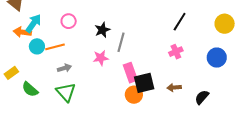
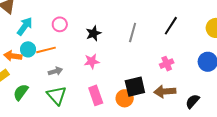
orange arrow: (22, 32) -> (13, 56), moved
gray line: (121, 42) -> (133, 33), moved
pink cross: (176, 52) -> (167, 64), moved
pink rectangle: (130, 73) -> (96, 95), moved
brown arrow: (174, 88) -> (165, 91), size x1.5
green semicircle: (30, 89) -> (21, 92), turned 84

